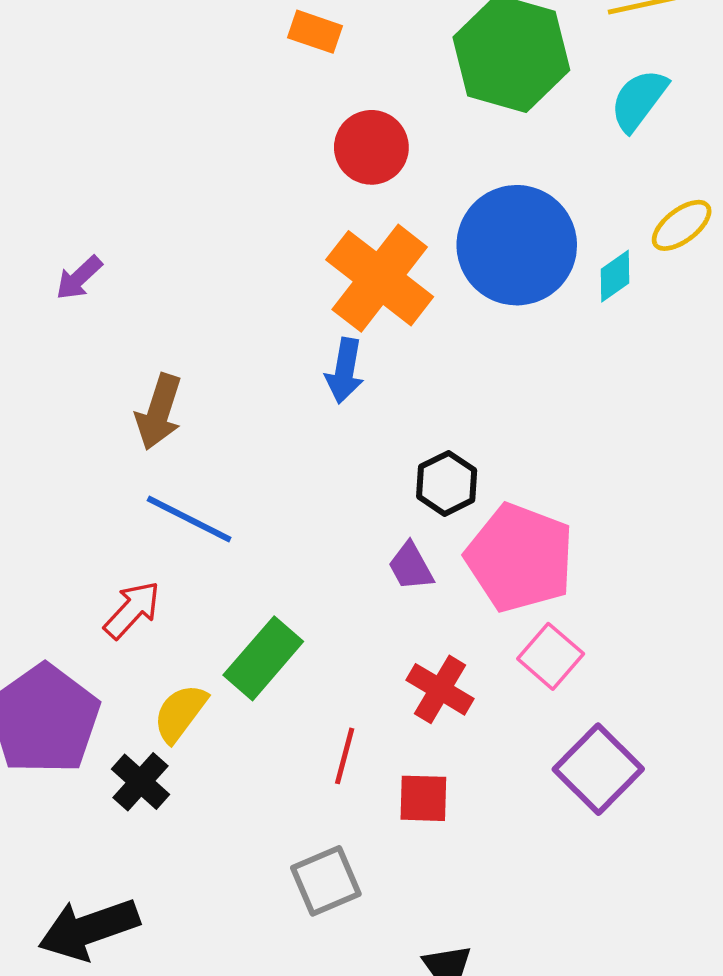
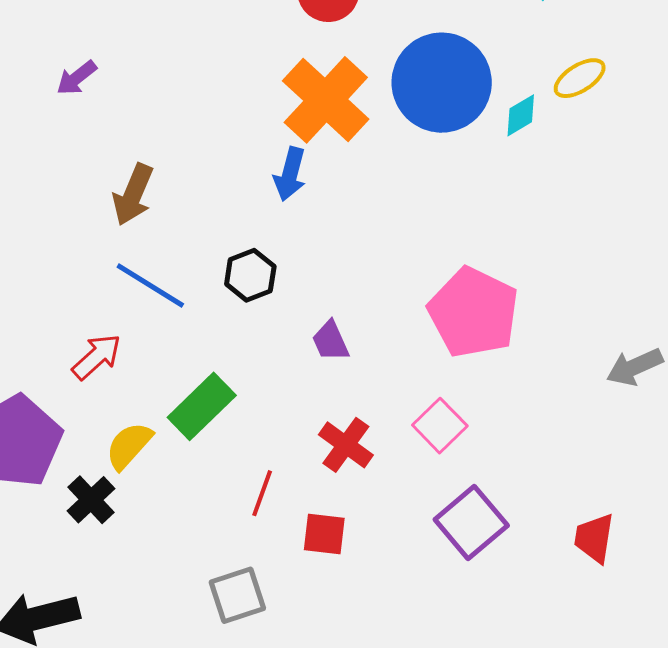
black hexagon: (447, 483) -> (250, 275), moved
pink pentagon: (520, 558) -> (473, 312), moved

